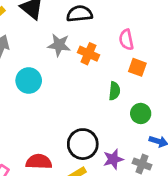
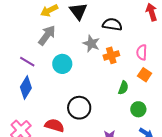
orange cross: (88, 54) -> (111, 55), turned 35
black circle: (83, 144) -> (79, 108), moved

